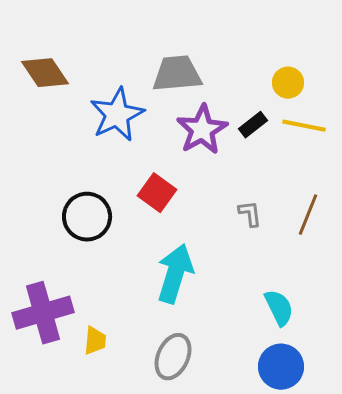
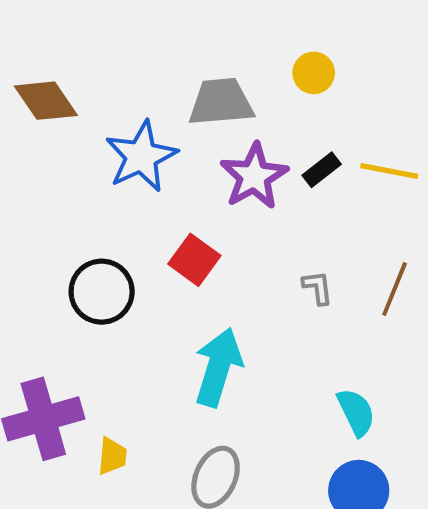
yellow circle: (288, 83) -> (314, 73), moved

